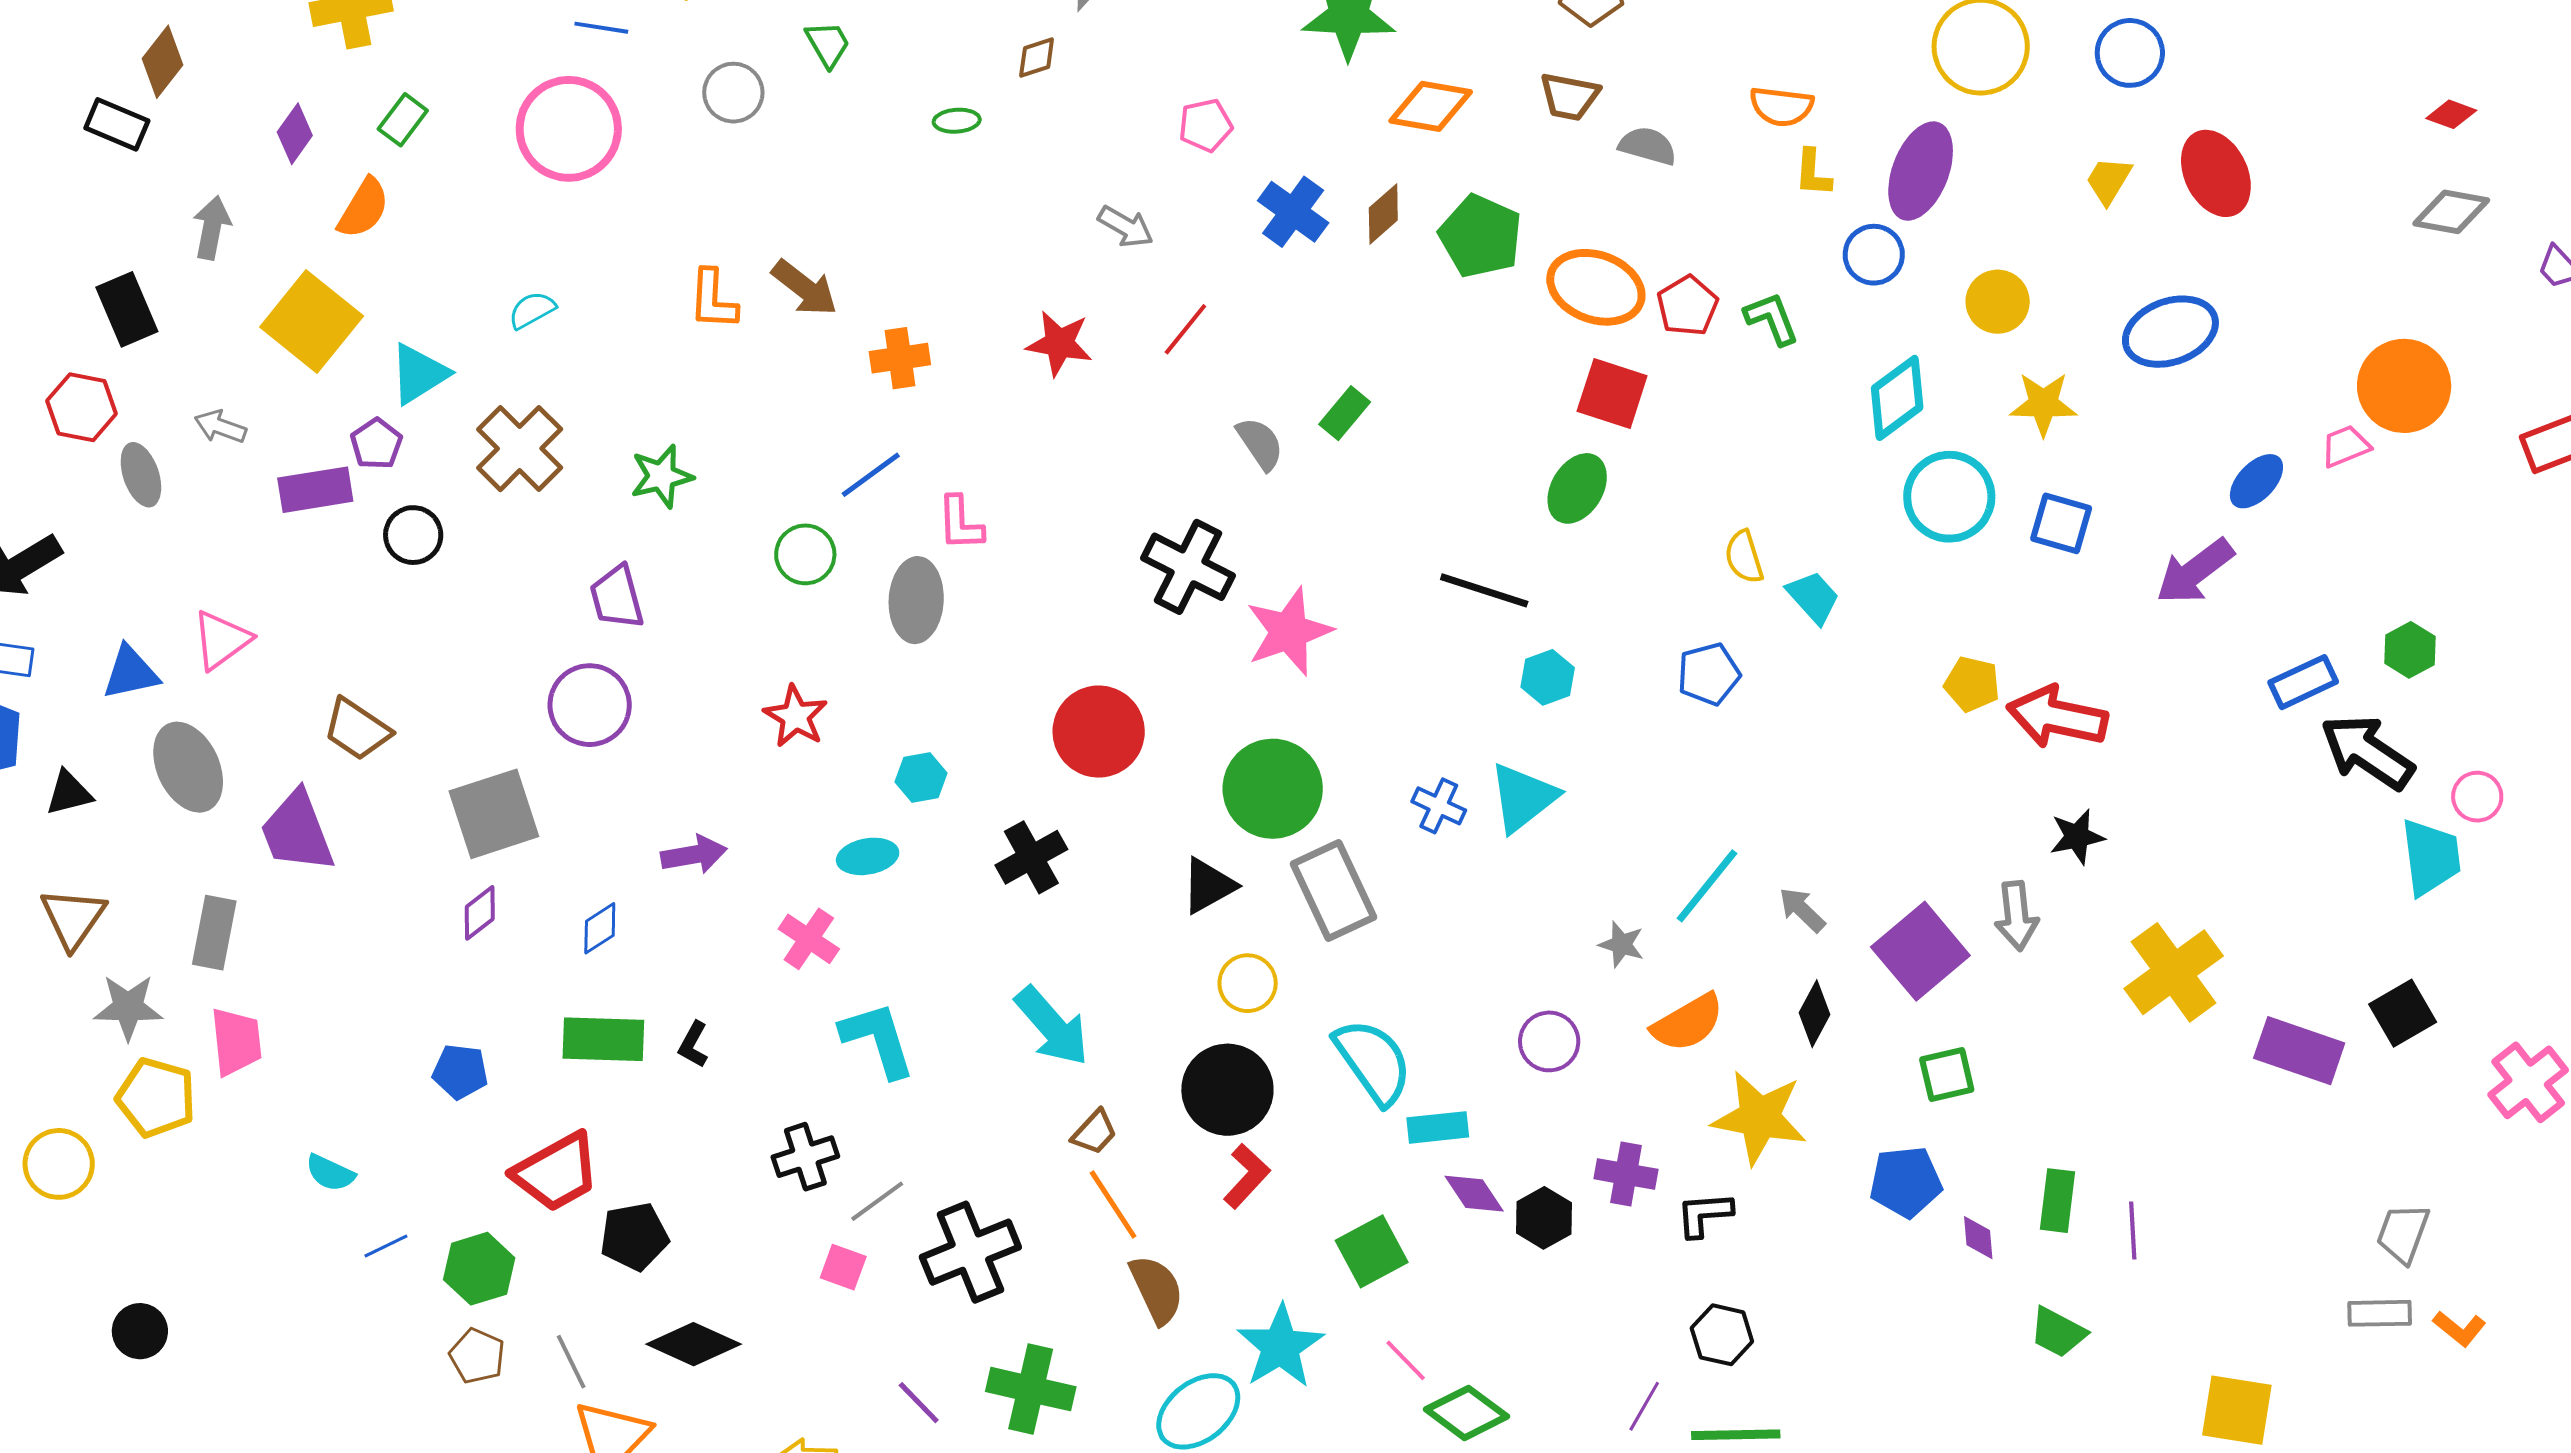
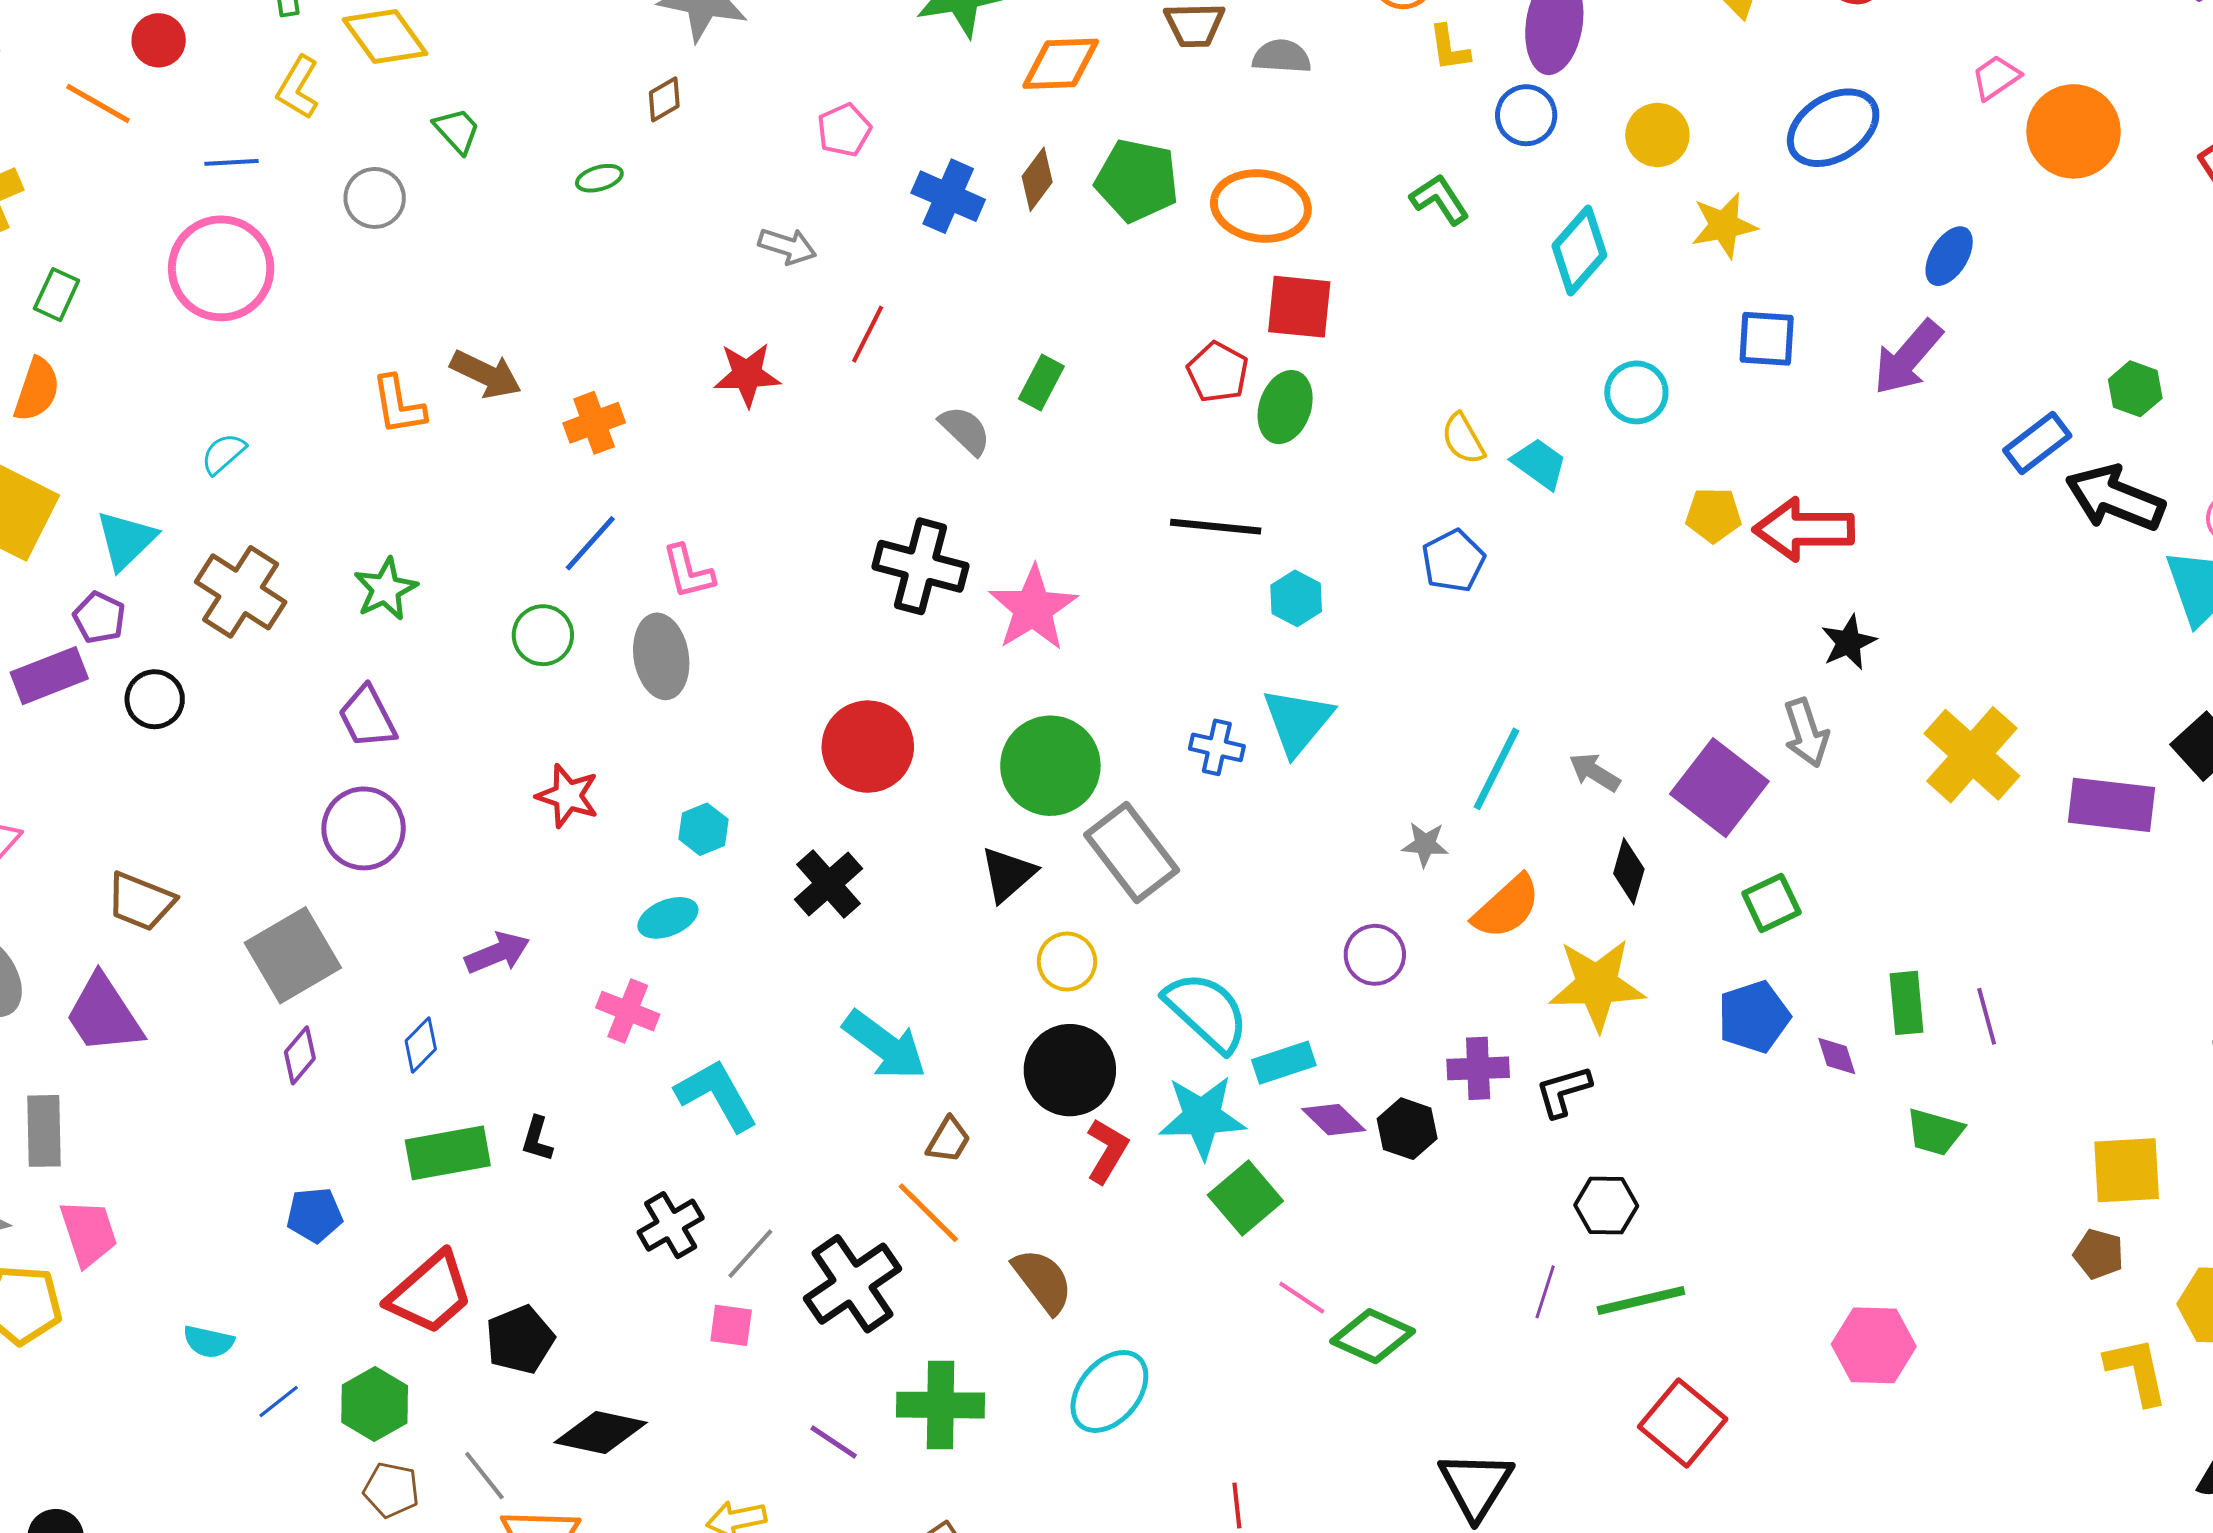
red pentagon: (1688, 306) -> (1218, 372), moved
pink trapezoid: (2346, 446) -> (1996, 77), moved
cyan circle: (1949, 497) -> (1636, 392), moved, size x0.7
orange line: (1113, 1205) -> (928, 1213), moved
cyan star: (1280, 1346) -> (1202, 1117), moved, turned -30

